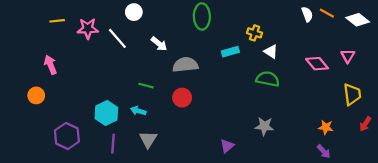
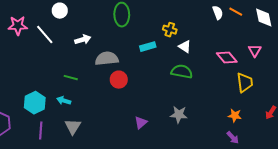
white diamond: (358, 20) -> (264, 18), turned 40
white arrow: (159, 44) -> (83, 40), turned -56
yellow trapezoid: (352, 94) -> (245, 83), moved
red circle: (182, 98) -> (119, 80), moved
purple triangle: (227, 146) -> (141, 123), moved

